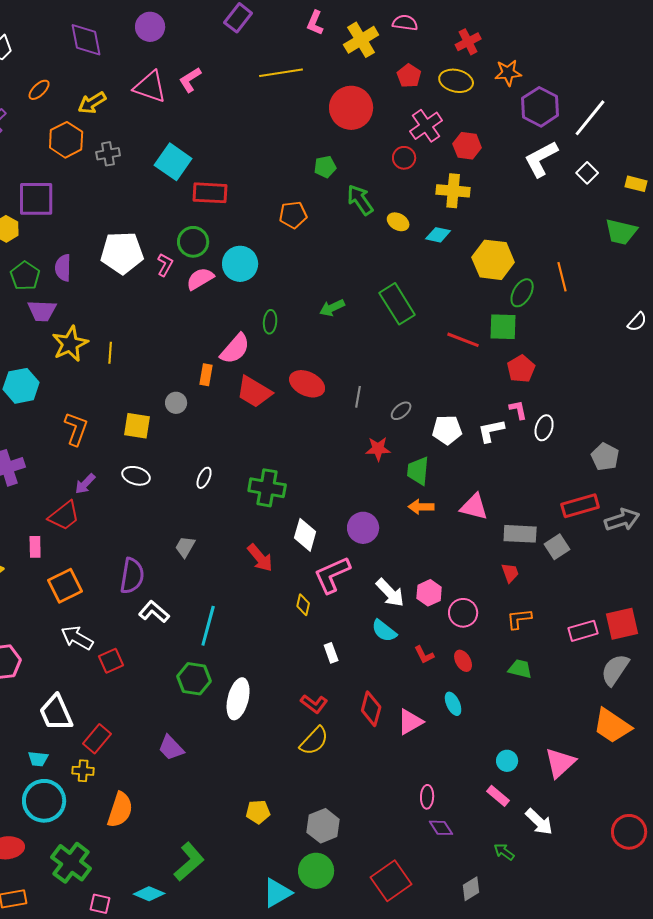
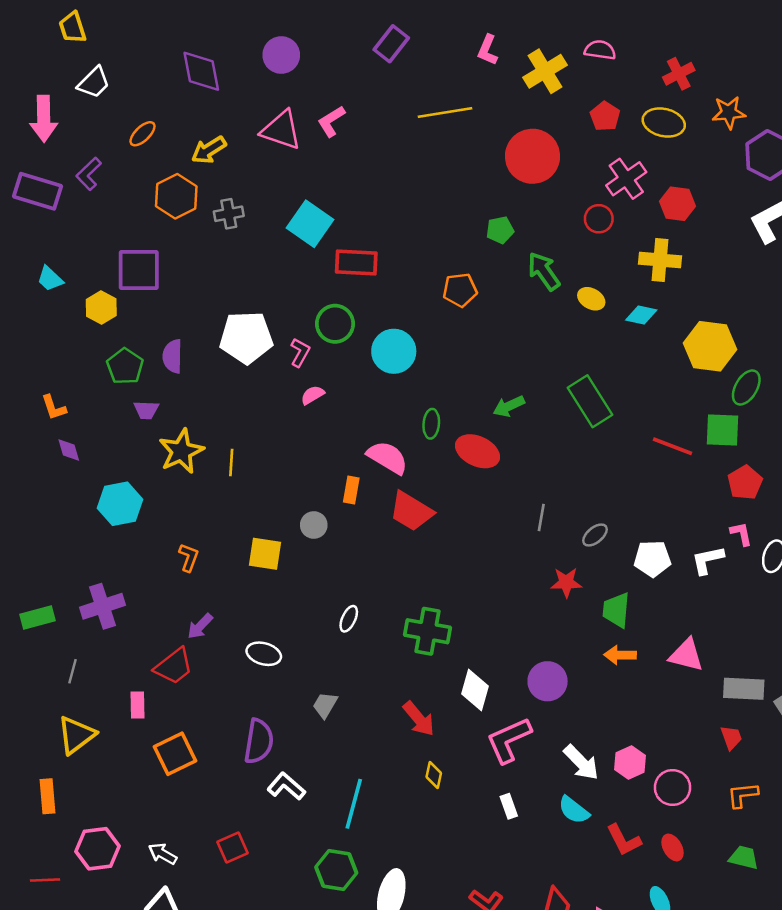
pink semicircle: (200, 279) -> (312, 395), moved, size x0.7
purple trapezoid: (42, 311) -> (146, 410), size x0.7
pink semicircle: (235, 349) -> (388, 458), turned -100
red ellipse: (307, 384) -> (478, 451), moved
orange L-shape: (76, 429) -> (189, 558), size x0.7
white ellipse: (136, 476) -> (264, 654), moved
yellow diamond: (303, 605) -> (434, 775), moved
white arrow: (77, 638) -> (162, 854), moved, size x0.7
white rectangle: (331, 653) -> (509, 806), moved
red L-shape: (424, 655) -> (624, 840), size x1.4

